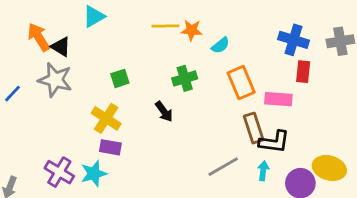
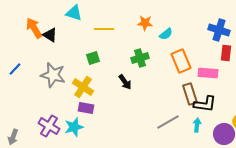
cyan triangle: (94, 16) -> (74, 13), turned 48
yellow line: (165, 26) -> (104, 29), moved
gray star: (55, 80) -> (53, 75), moved

